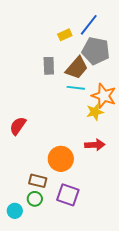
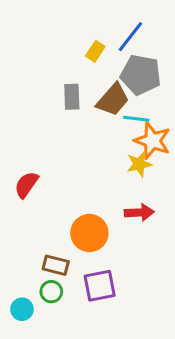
yellow rectangle: (65, 35) -> (95, 51), turned -32
cyan line: (76, 88) -> (136, 119), moved
purple square: (68, 195) -> (100, 286), turned -30

